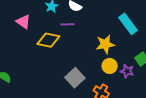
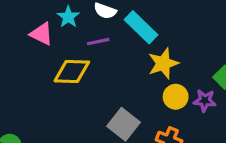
pink triangle: (23, 22) -> (42, 34), moved
cyan rectangle: (128, 24) -> (141, 27), moved

